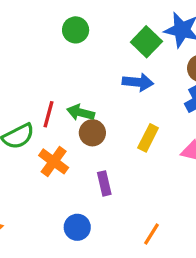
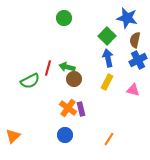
green square: (146, 42) -> (107, 36), moved
blue arrow: (138, 82) -> (108, 58), moved, turned -108
orange cross: (54, 161) -> (68, 108), moved

